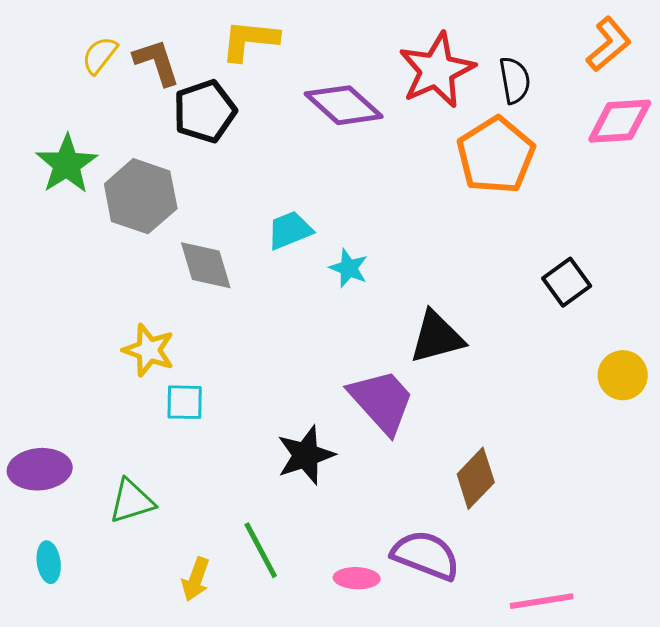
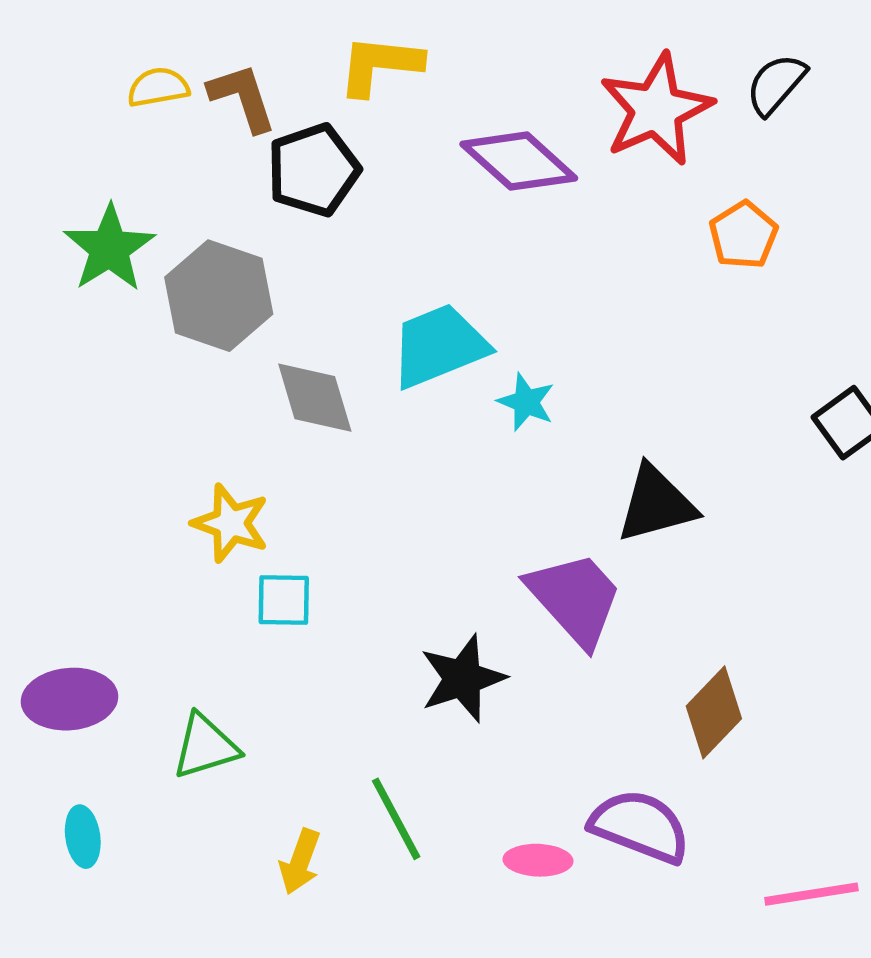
yellow semicircle: (100, 55) -> (158, 87), turned 42
black semicircle: (515, 80) -> (776, 84), moved, turned -129
orange pentagon: (496, 155) -> (743, 235), size x0.6
cyan trapezoid: (290, 230) -> (439, 346), size x1.5

